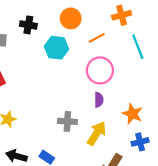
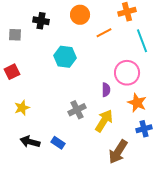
cyan hexagon: (57, 48) -> (65, 57), moved
pink circle: (100, 70) -> (127, 73), moved
gray cross: (67, 121) -> (77, 110), turned -30

